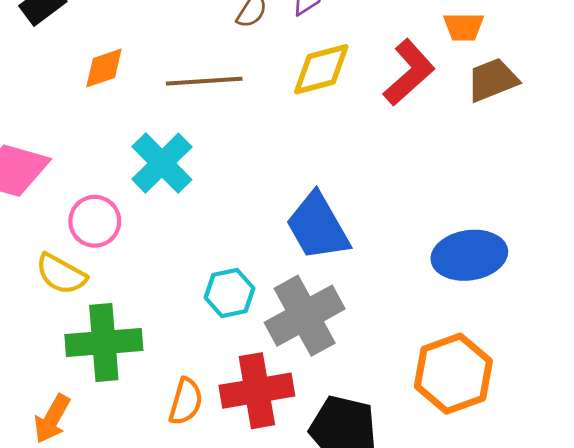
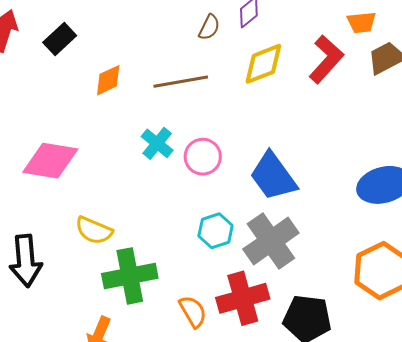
cyan cross: (162, 163) -> (157, 143), size x0.7
pink circle: (95, 221) -> (203, 157), moved
orange semicircle: (186, 401) -> (193, 312), turned -40

